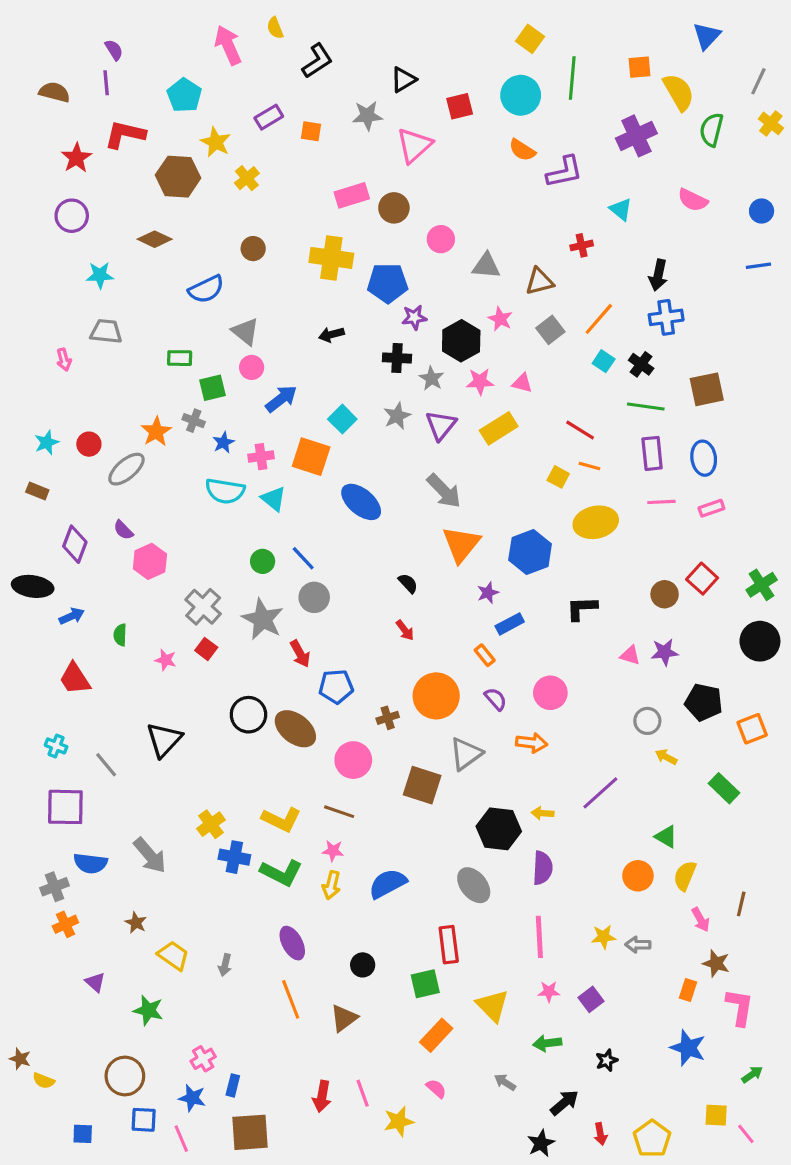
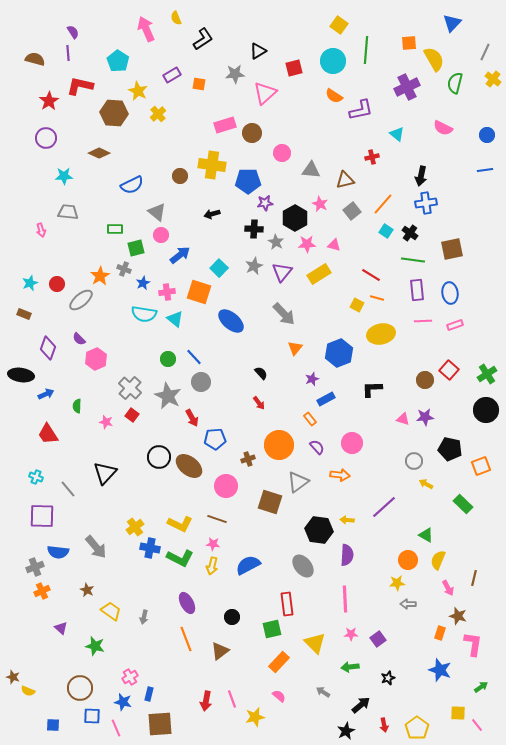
brown circle: (253, 249) -> (180, 176), moved
orange triangle: (461, 544) -> (295, 348), size x0.6
yellow star: (604, 937) -> (397, 583), moved

